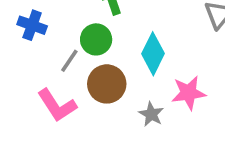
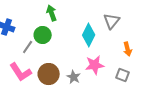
cyan diamond: (153, 54) -> (89, 35), moved
brown circle: (107, 84) -> (49, 74), moved

